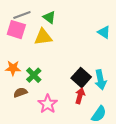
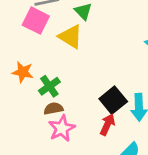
yellow triangle: (43, 37) -> (71, 37), turned 30
brown semicircle: (20, 92) -> (53, 109), moved

